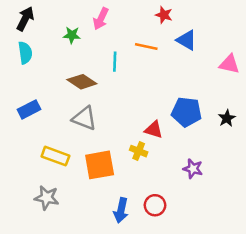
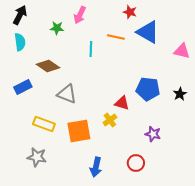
blue triangle: (187, 40) -> (148, 32), size x1.4
brown diamond: (82, 82) -> (48, 66), moved
yellow cross: (139, 151) -> (110, 120), turned 32
red circle: (155, 205) -> (136, 163), moved

